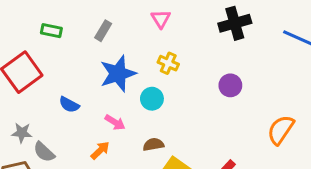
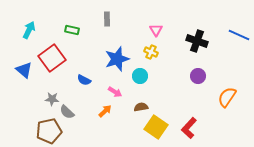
pink triangle: (161, 19) -> (156, 30), moved
black cross: (235, 23) -> (197, 41), moved, turned 35
gray rectangle: (103, 31) -> (107, 19), moved, turned -32
purple circle: (230, 85) -> (198, 76), moved

